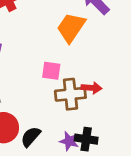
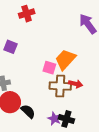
orange trapezoid: (71, 27) -> (65, 59), moved
black semicircle: (31, 137) -> (28, 111), turned 84

